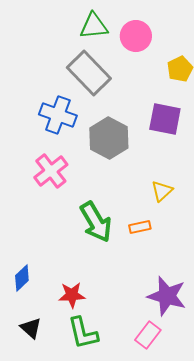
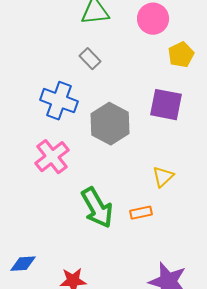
pink circle: (136, 36) -> (153, 19), moved
gray rectangle: (89, 73) -> (90, 59), size x0.5
blue diamond: (22, 278) -> (23, 264), turned 40

